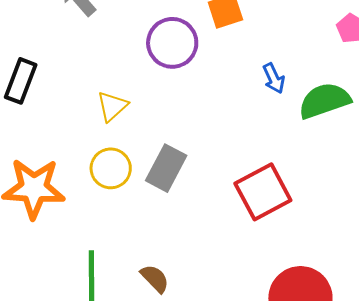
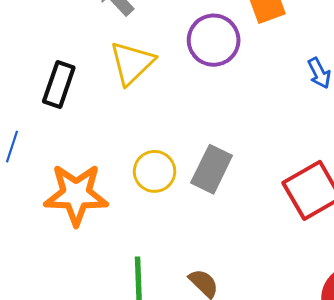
yellow triangle: (112, 106) -> (132, 63), moved, size x1.4

